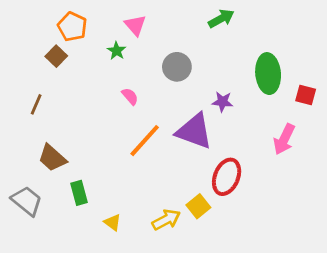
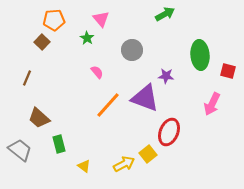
orange pentagon: (72, 27) -> (54, 20), turned -30

